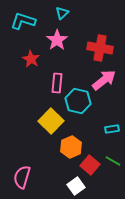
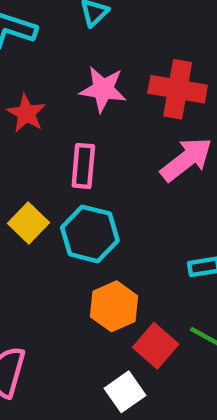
pink star: (57, 40) -> (103, 89), moved, turned -30
cyan hexagon: (78, 101) -> (90, 234), moved
yellow square: (51, 121) -> (28, 223), moved, size x0.7

